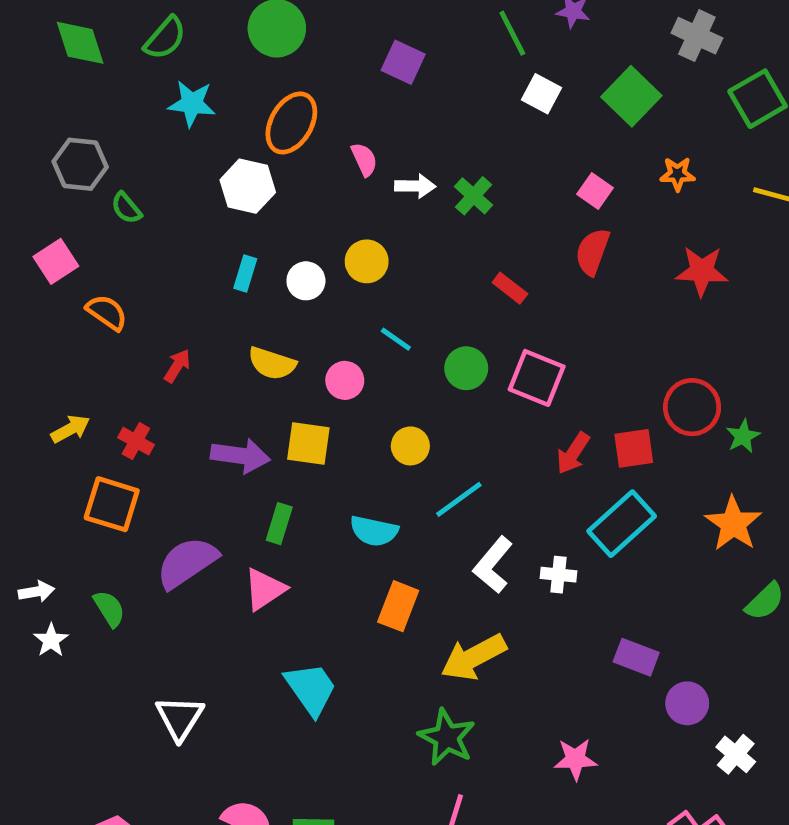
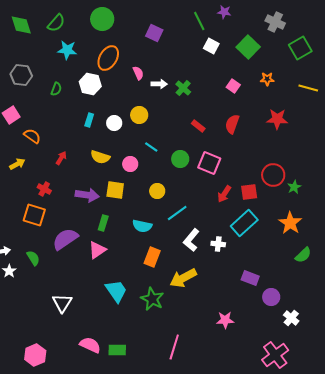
green semicircle: (126, 208) -> (56, 89), moved, turned -120
red semicircle: (592, 252) -> (232, 124), moved
yellow arrow: (70, 429) -> (17, 164), moved
green star: (447, 737) -> (152, 299), moved

